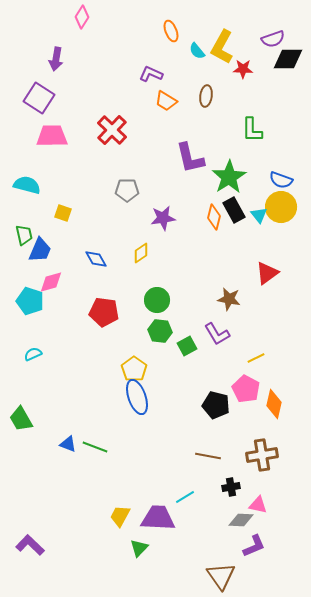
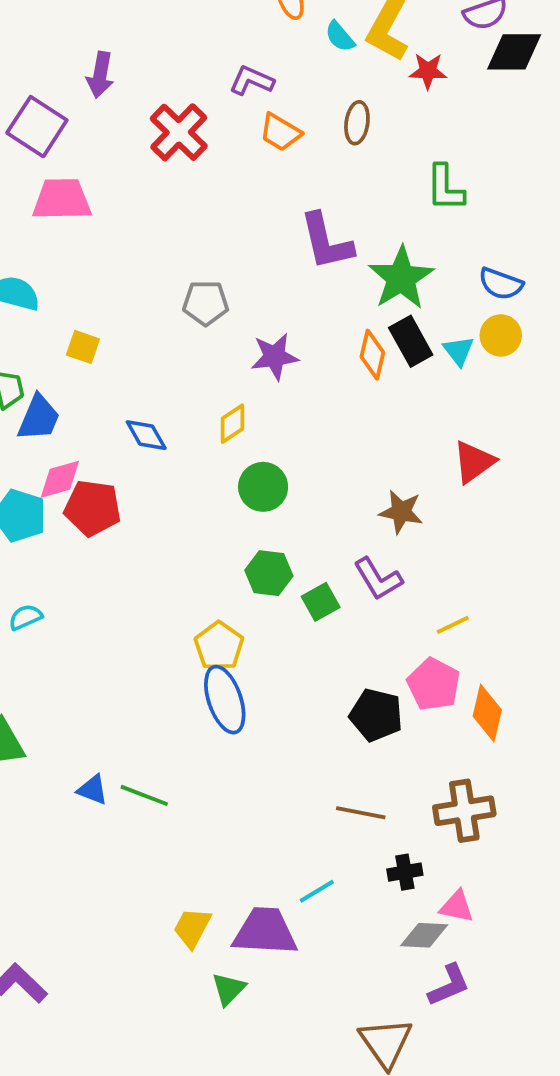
purple arrow: (56, 59) -> (100, 75), moved
red cross: (112, 130) -> (179, 132), moved
yellow circle: (281, 207) -> (501, 335), size x0.7
green circle: (157, 300) -> (263, 487), moved
red pentagon: (104, 312) -> (93, 508), moved

